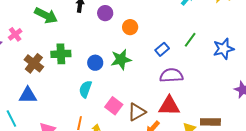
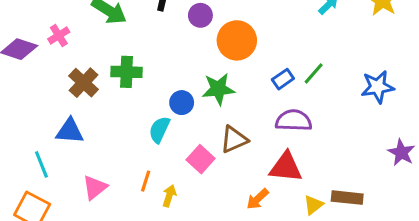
orange circle: (130, 27) -> (237, 40), size x1.6
green line: (190, 40) -> (314, 73), moved
blue circle: (95, 63) -> (182, 103), moved
brown triangle: (137, 112) -> (234, 139), moved

